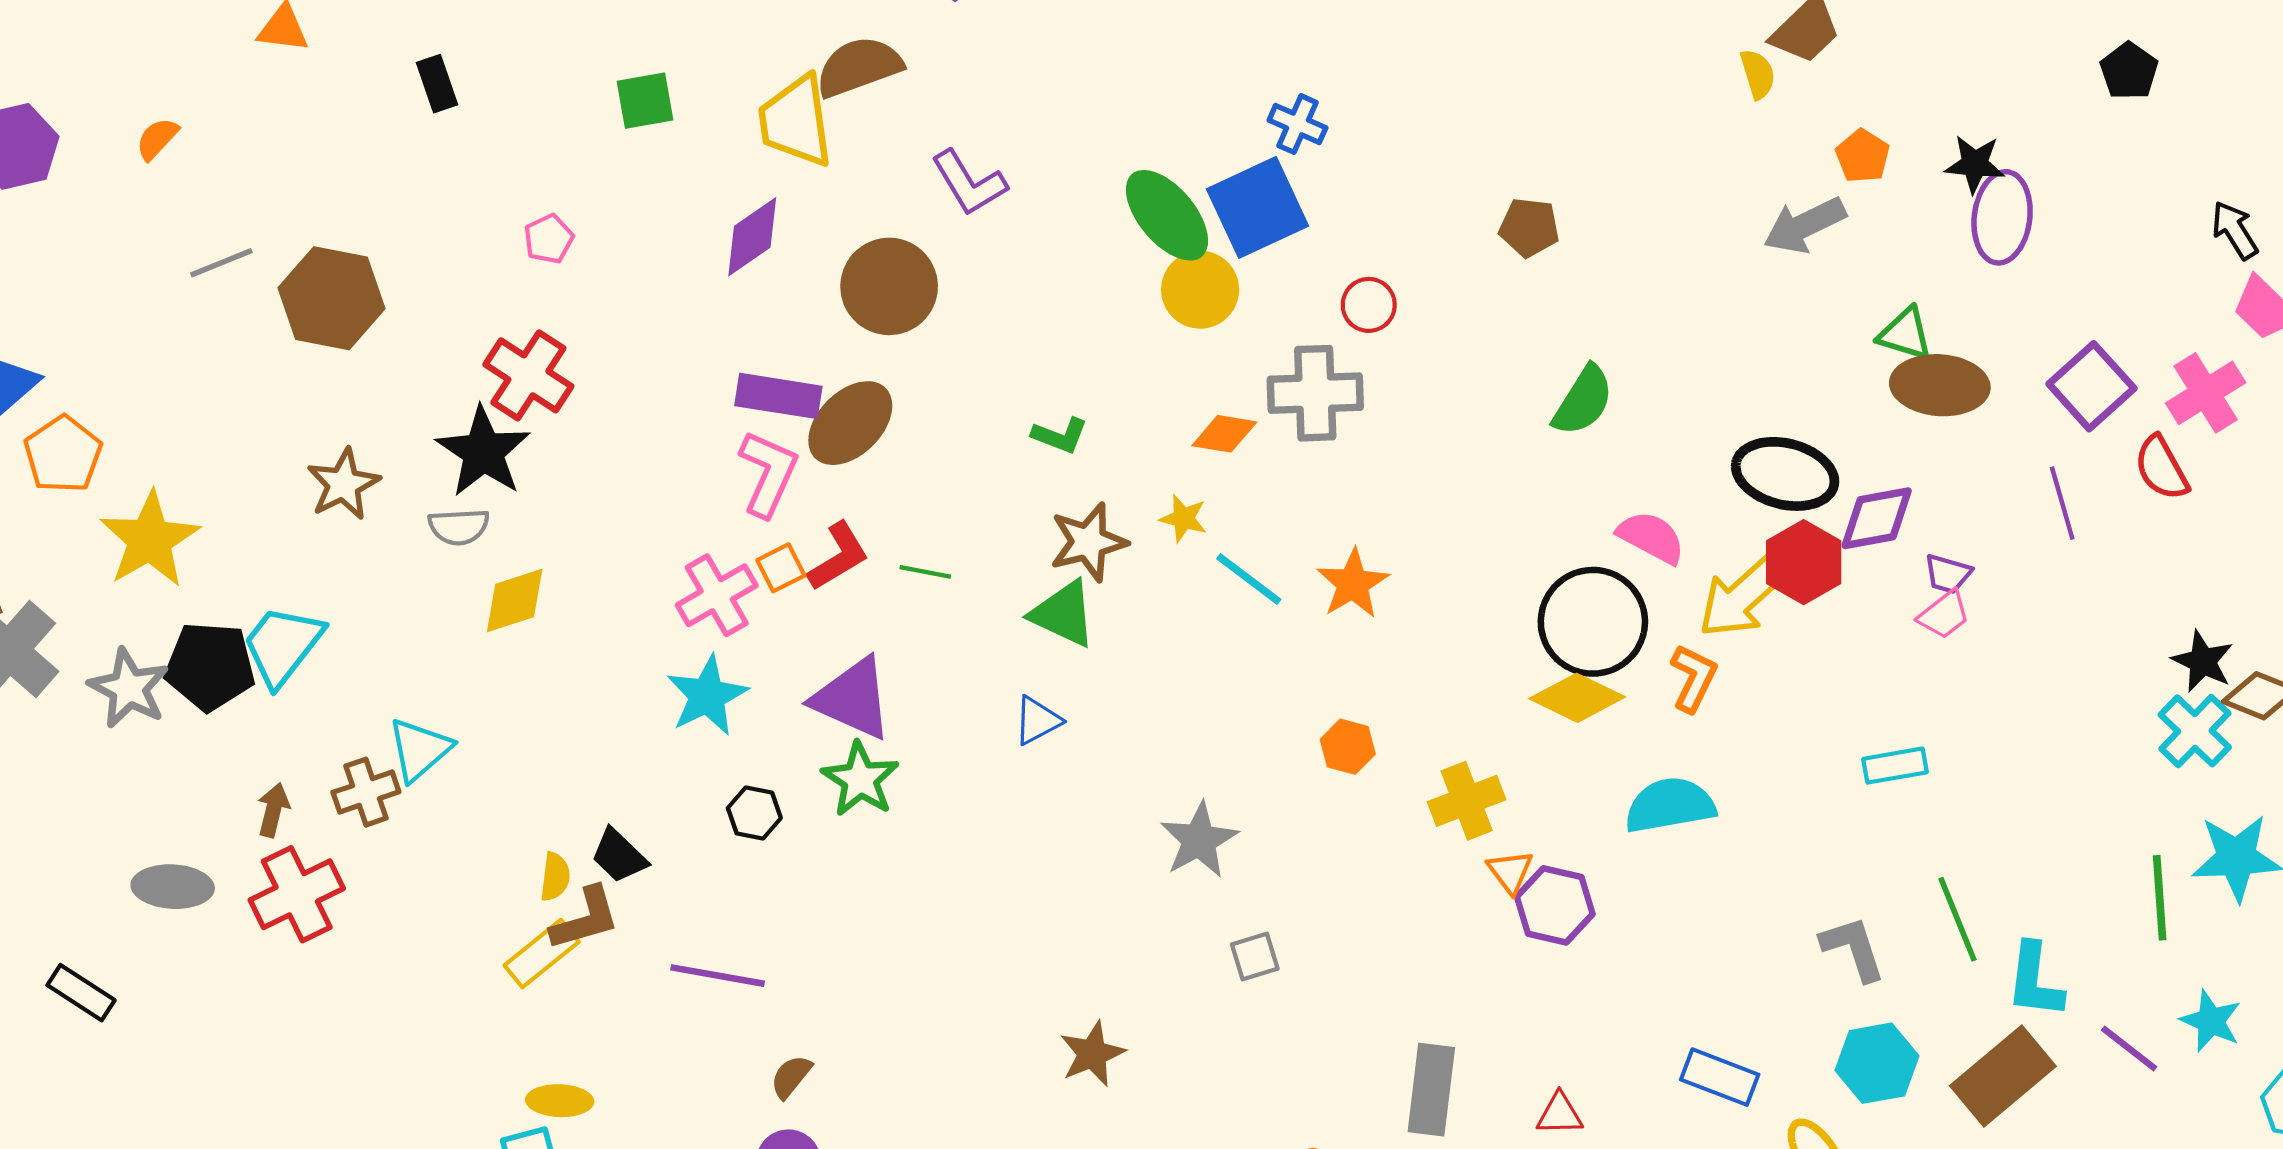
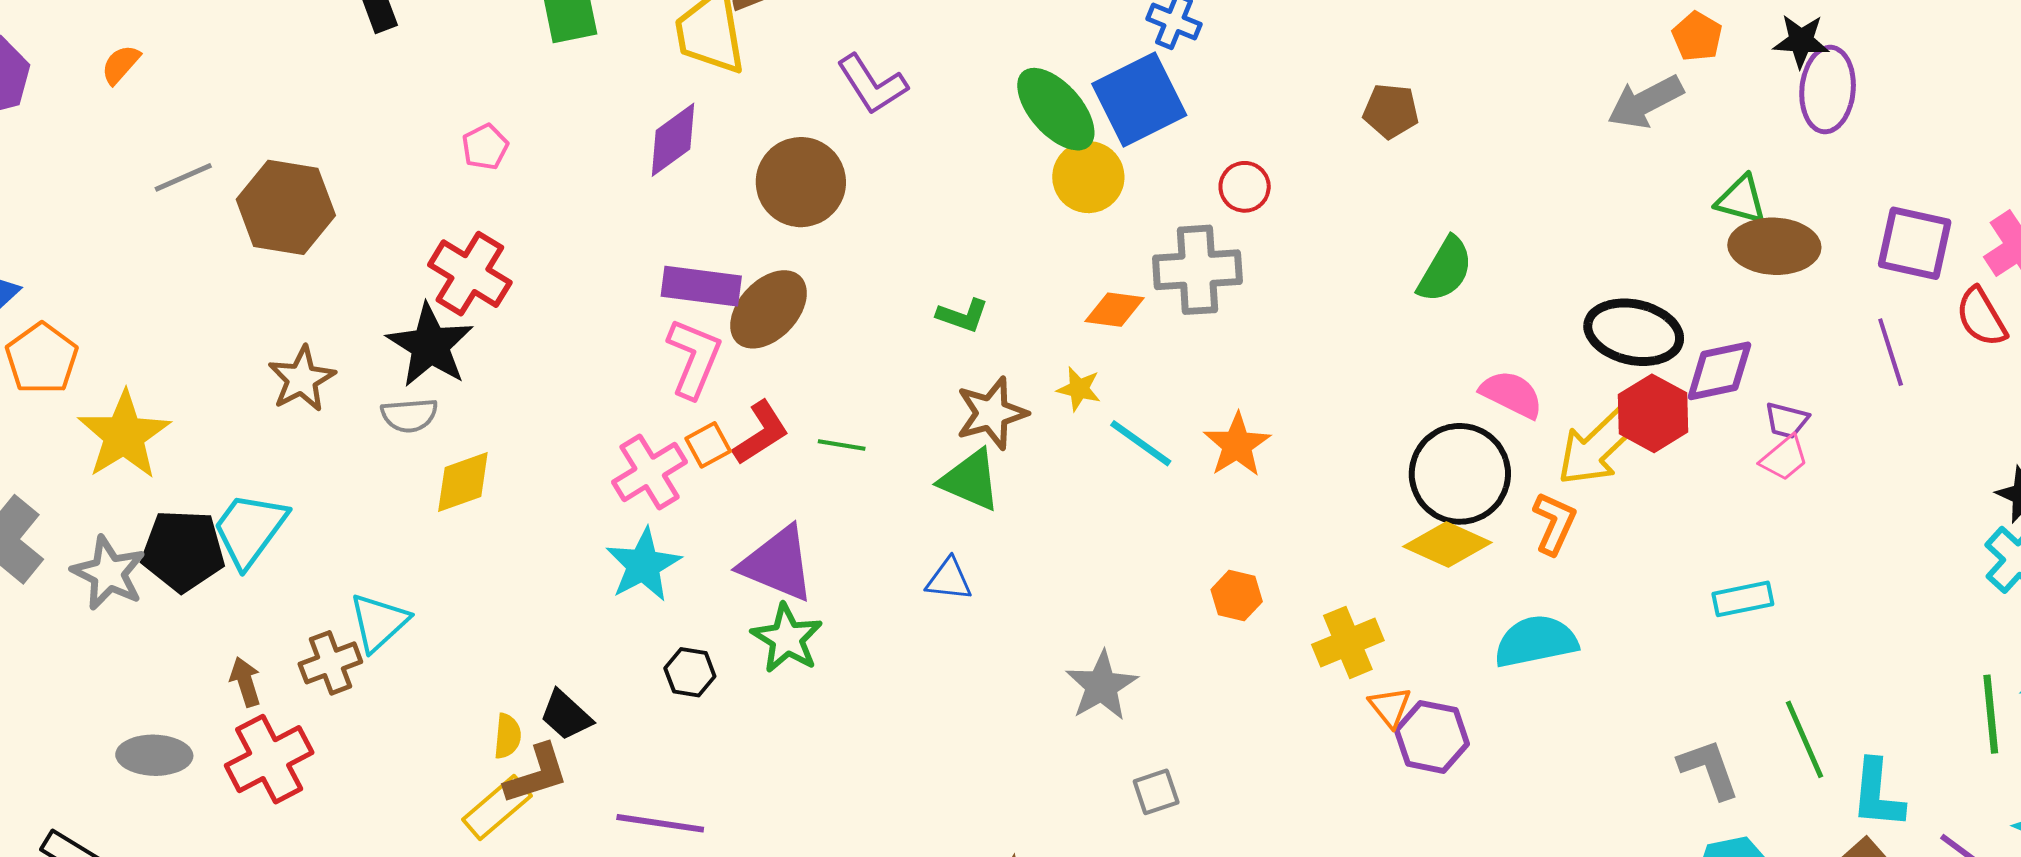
purple square: (2091, 386) -> (1915, 243), turned -34
blue triangle: (1037, 721) -> (949, 579), turned 36
brown arrow: (273, 810) -> (245, 682), turned -30

